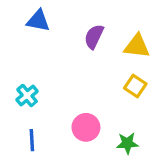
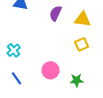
yellow square: (135, 86) -> (82, 44), turned 32
blue line: (32, 140) -> (17, 78), turned -32

